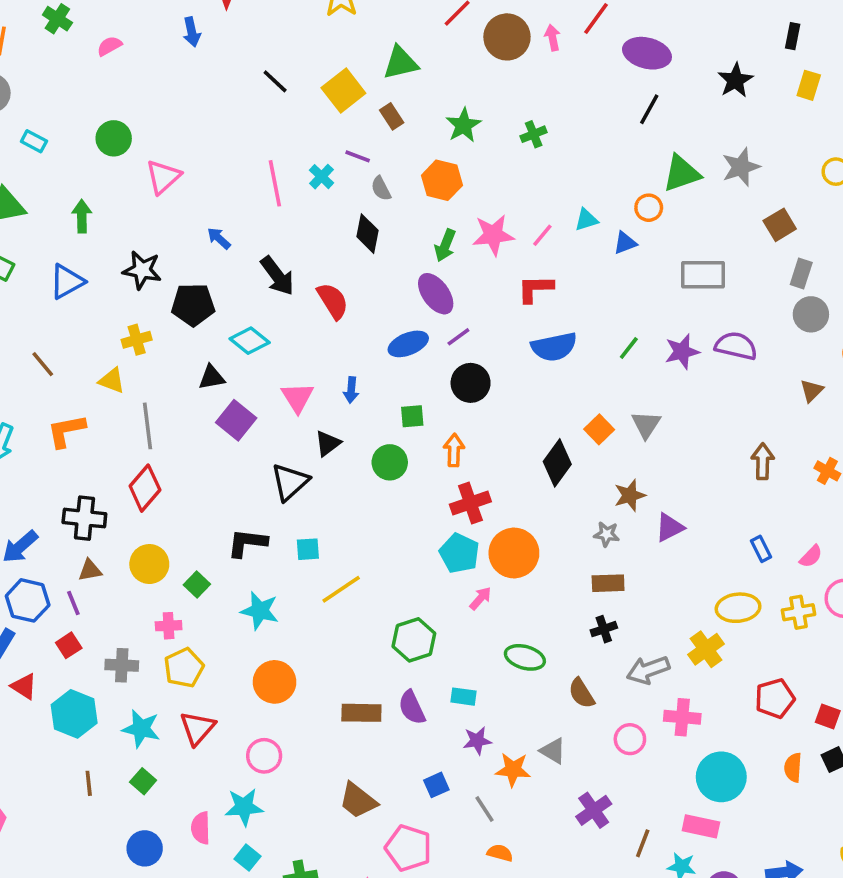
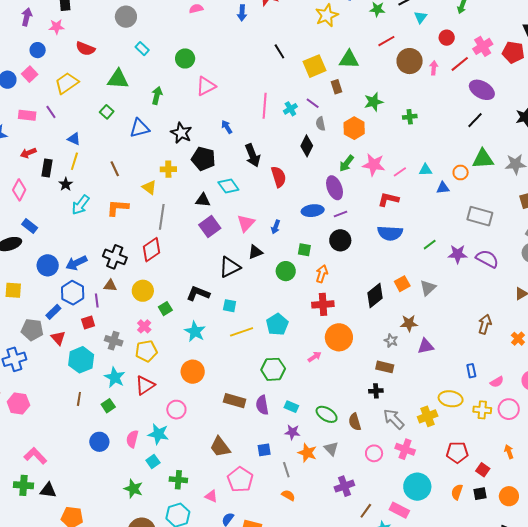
cyan pentagon: (459, 553) -> (277, 324), moved
pink cross: (169, 626) -> (144, 326), turned 32
green ellipse: (525, 657) -> (327, 414), moved
gray arrow: (648, 670) -> (394, 419), turned 50

